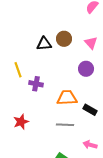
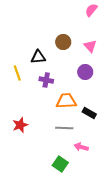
black triangle: (44, 44) -> (38, 57), moved
purple cross: (36, 84) -> (46, 80), moved
pink arrow: (90, 145) -> (81, 147), moved

